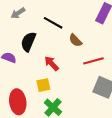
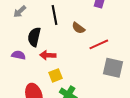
black line: (53, 23) -> (55, 15), turned 60
red arrow: (52, 63) -> (48, 55), moved, turned -35

